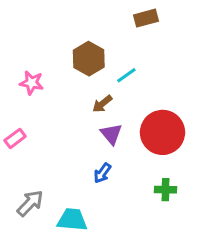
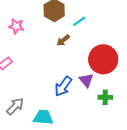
purple triangle: (111, 134) -> (86, 80), moved
blue arrow: (102, 173) -> (63, 86), size x1.5

